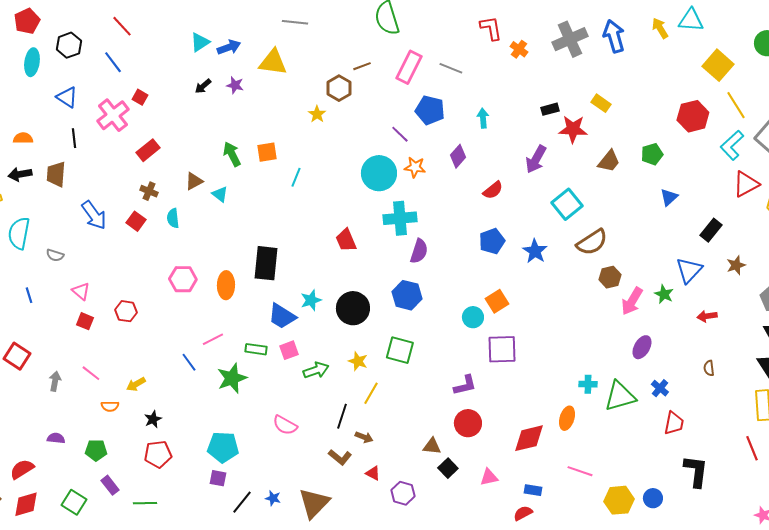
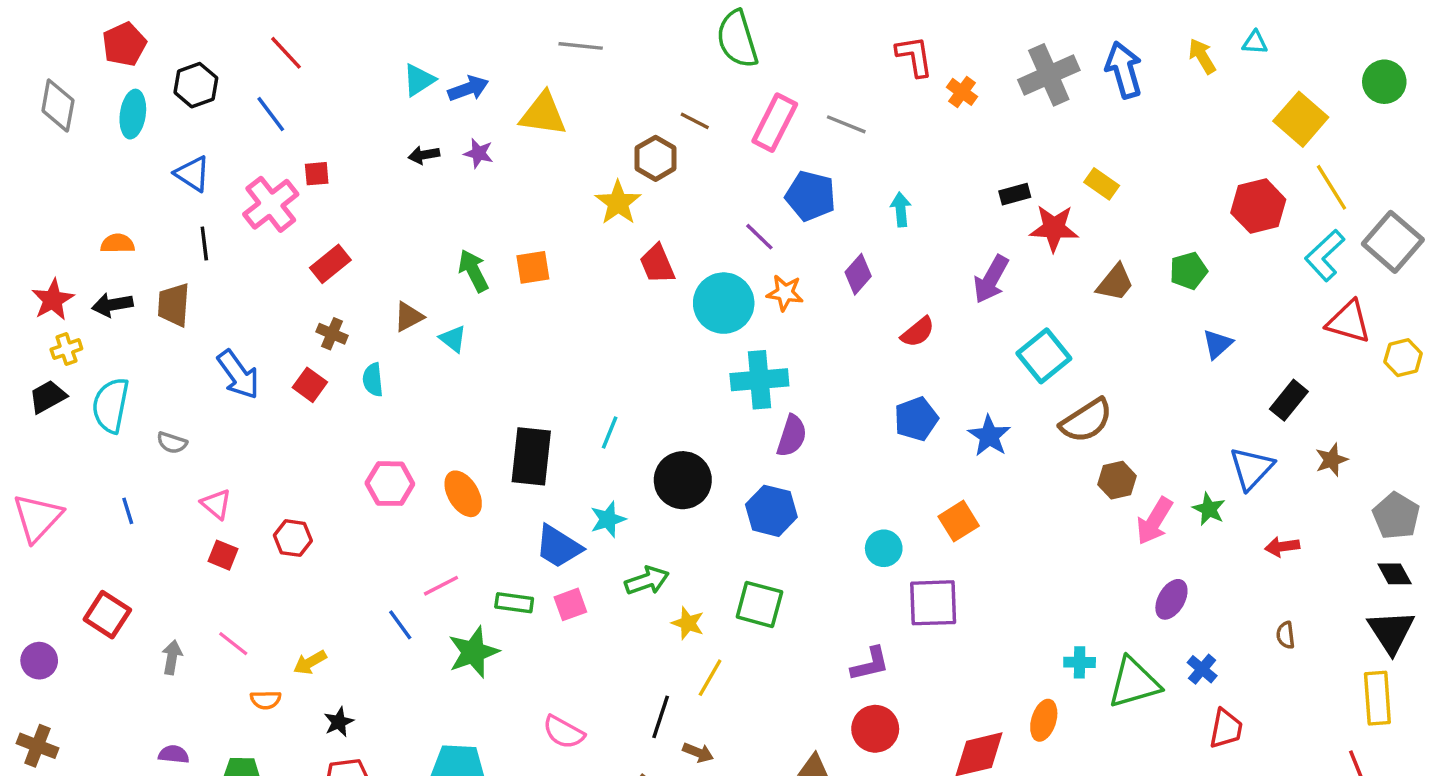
cyan triangle: (691, 20) -> (1255, 43), size x0.6
brown line: (362, 66) -> (695, 121), turned 48
black arrow: (203, 86) -> (424, 155), turned 30
red square: (140, 97) -> (317, 174), turned -35
yellow star: (317, 114) -> (618, 203), size x1.5
cyan line: (296, 177) -> (610, 432), moved
red triangle: (746, 184) -> (1349, 322), turned 44
red trapezoid: (346, 240) -> (657, 264), moved
orange ellipse: (226, 285) -> (463, 494), turned -32
orange square: (497, 301) -> (959, 521), moved
black circle: (353, 308) -> (683, 480), moved
green arrow: (316, 370) -> (647, 581), moved

